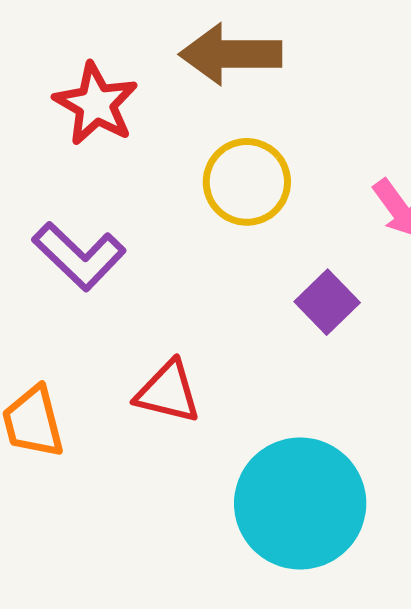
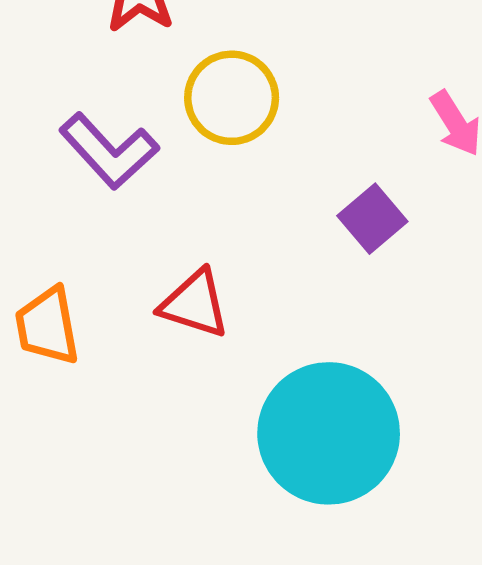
yellow circle: (247, 182) -> (232, 98), moved

